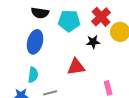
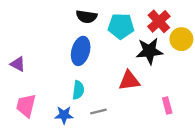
black star: (93, 42) -> (149, 51), size x1.6

